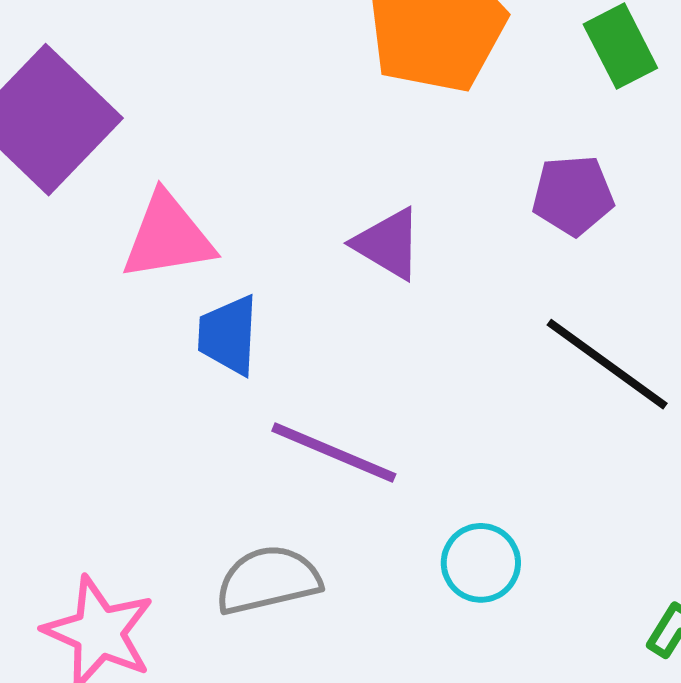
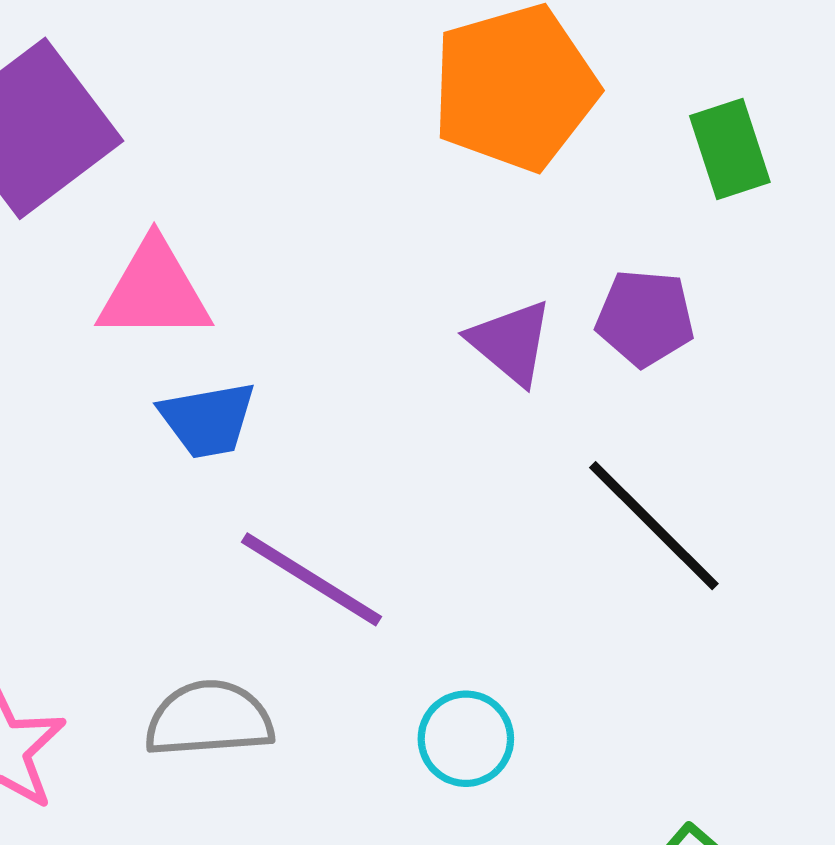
purple triangle: (388, 244) -> (511, 342), moved
blue trapezoid: (228, 335) -> (208, 420), turned -112

